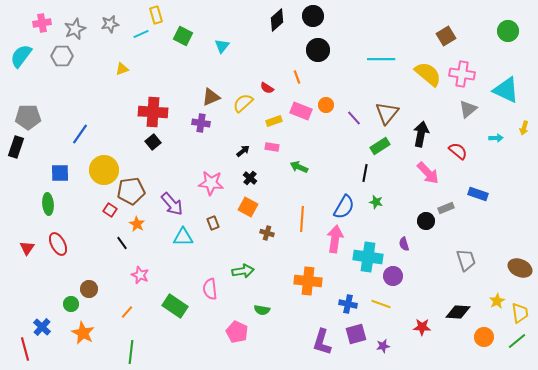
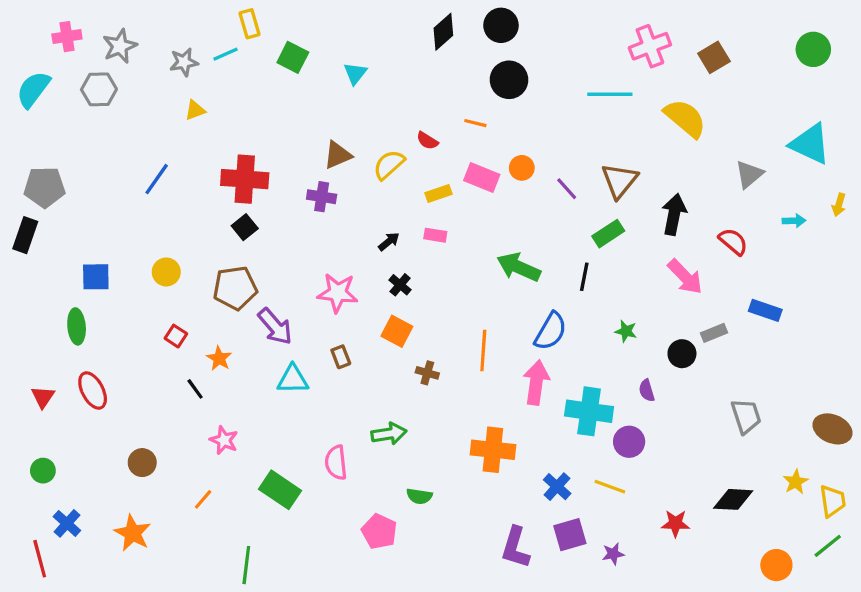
gray star: (110, 24) -> (184, 62), moved
pink cross: (462, 74) -> (650, 46), moved, turned -30
orange line: (297, 77) -> (475, 123), turned -56
blue line: (80, 134) -> (157, 179), moved
green arrow: (299, 167) -> (519, 267), moved, size x1.5
yellow circle: (104, 170) -> (166, 272), size x0.6
brown pentagon: (131, 191) -> (235, 288), moved
green star: (376, 202) -> (626, 331), moved
green circle: (71, 304) -> (43, 471), moved
blue cross: (348, 304) -> (557, 487), turned 30
orange circle: (484, 337) -> (776, 565), moved
green line: (131, 352) -> (246, 565), moved

